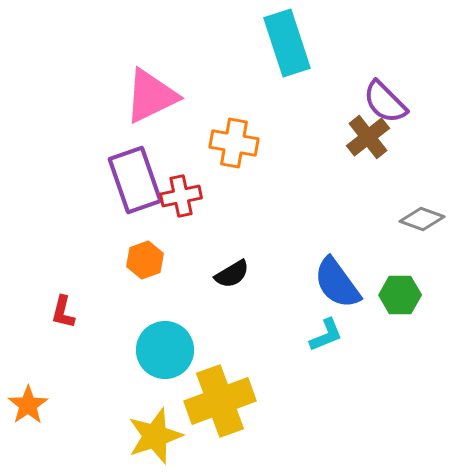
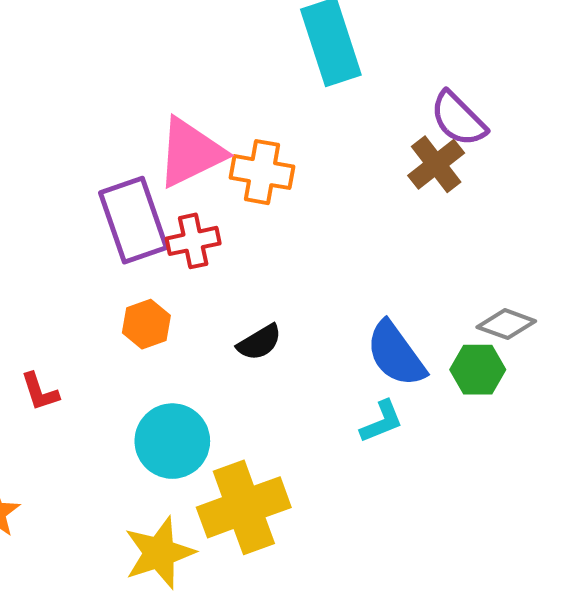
pink triangle: (151, 96) -> (191, 153), moved
gray diamond: (422, 219) -> (506, 324), moved
red L-shape: (63, 312) -> (40, 392), turned -32

